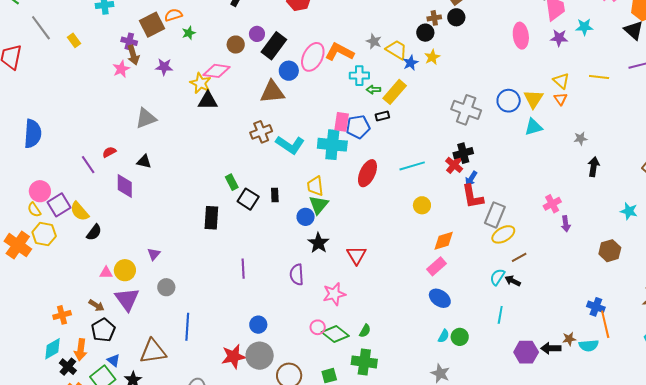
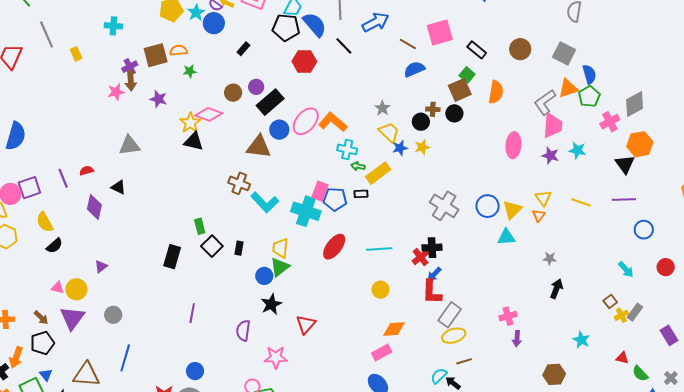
purple cross: (129, 41) -> (130, 67), turned 35
gray star: (374, 41) -> (382, 108), moved
brown cross: (261, 132) -> (239, 183), turned 30
purple square: (59, 205) -> (29, 188), moved
purple triangle: (154, 254) -> (101, 267), moved

